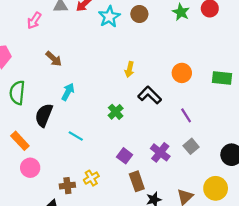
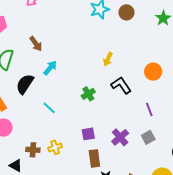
brown arrow: (54, 59) -> (36, 44), moved
purple square: (125, 156) -> (88, 134), turned 32

